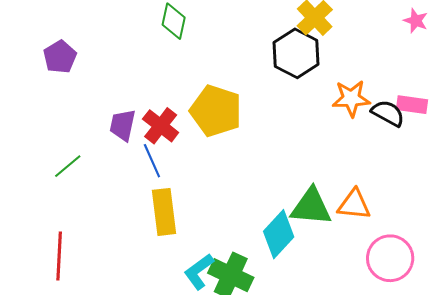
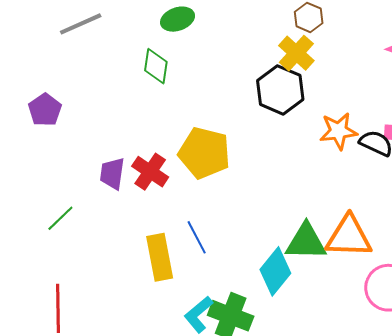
blue line: (152, 161) -> (197, 237), moved
orange triangle: (354, 205) -> (349, 237), size x1.4

